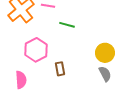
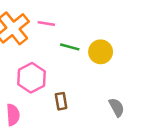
yellow circle: (105, 53) -> (101, 52), moved

